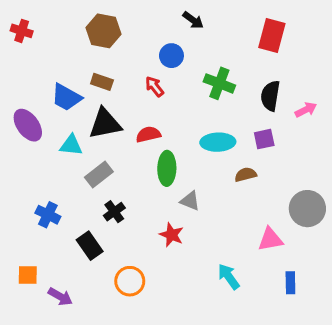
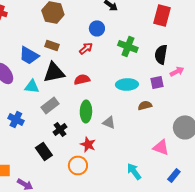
red arrow: (154, 87) -> (86, 48), turned 88
pink arrow: (306, 110) -> (177, 71), moved
green ellipse: (167, 168) -> (86, 111), moved
blue cross: (48, 215) -> (16, 119), moved
red star: (171, 235) -> (88, 144), moved
pink triangle: (270, 239) -> (161, 147), turned 30
orange circle: (130, 281) -> (78, 165), moved
blue rectangle: (290, 283) -> (174, 175), turned 40

